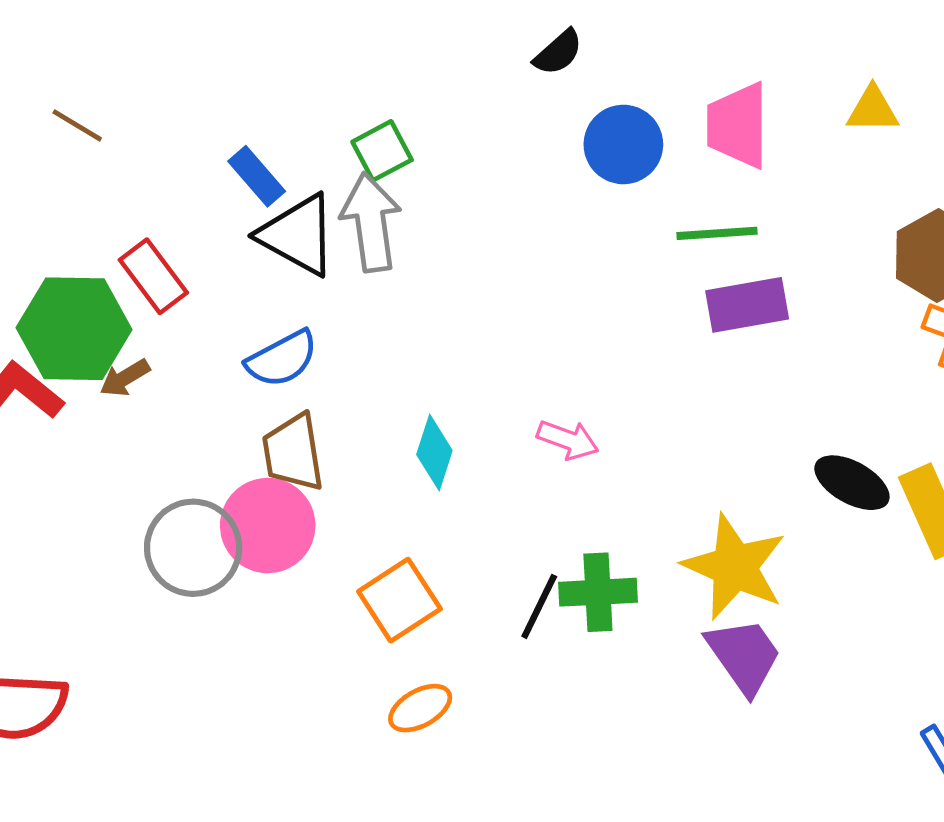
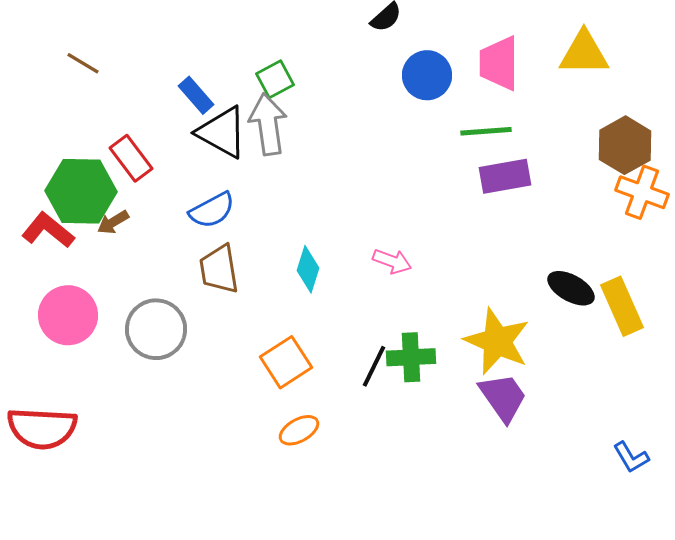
yellow triangle: (873, 110) -> (584, 53), size x1.5
pink circle: (268, 526) -> (68, 315), moved

